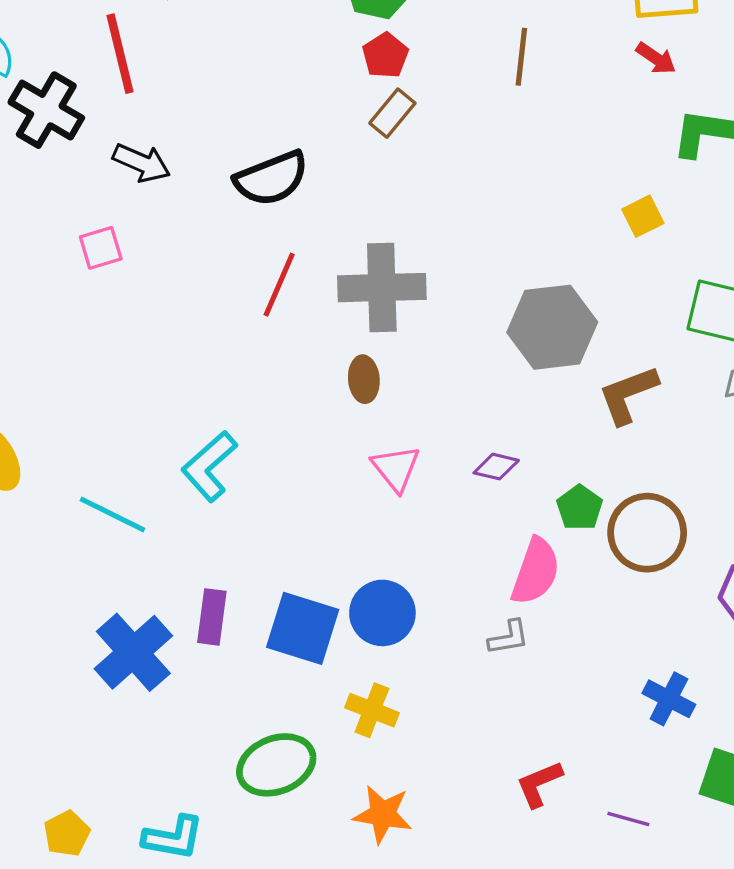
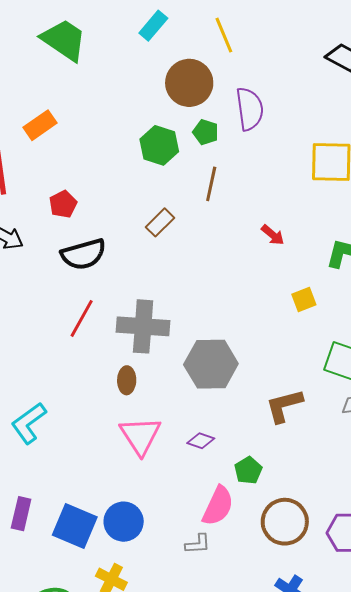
red pentagon: (385, 55) -> (63, 204), moved
brown line: (521, 57) -> (211, 184), moved
red arrow: (656, 58) -> (273, 235), moved
gray hexagon: (552, 327) -> (211, 364), moved
pink triangle: (396, 468) -> (140, 436), size x1.4
brown circle: (647, 533) -> (285, 522), moved

